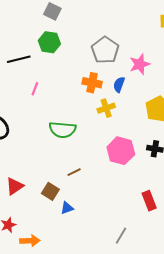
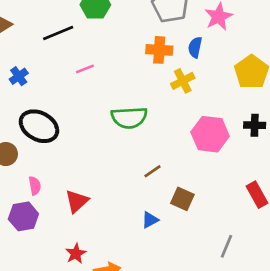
pink line: (35, 89) -> (85, 69), turned 56
brown square: (50, 191) -> (182, 199), moved

